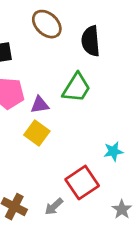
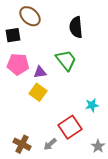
brown ellipse: (47, 24) -> (30, 16), moved
green trapezoid: (76, 88) -> (66, 60), turned -70

